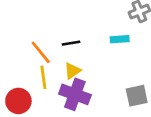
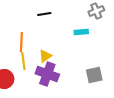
black line: (71, 43) -> (44, 14), moved
orange line: (41, 52) -> (21, 42), turned 42

